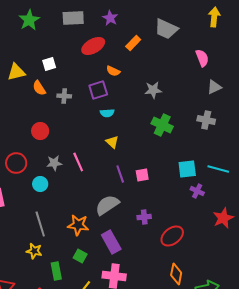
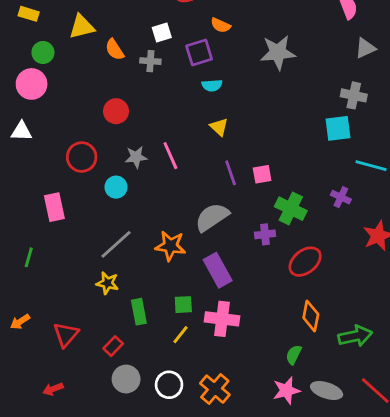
white square: (49, 64) -> (162, 32), moved
gray star: (153, 90) -> (278, 52), size x1.4
green cross: (162, 125) -> (291, 209), moved
cyan square: (187, 169) -> (338, 128), moved
gray line: (40, 224) -> (116, 244), turned 65
green square: (80, 256) -> (183, 305), moved, turned -32

